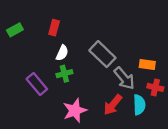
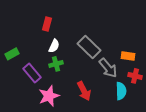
green rectangle: (15, 30) -> (12, 54), moved
red arrow: (113, 105) -> (84, 91), moved, turned -66
pink star: (75, 110) -> (49, 96), moved

